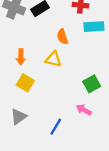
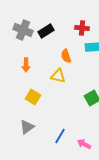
orange arrow: (21, 57) -> (26, 65), moved
pink arrow: (84, 110) -> (84, 144), moved

